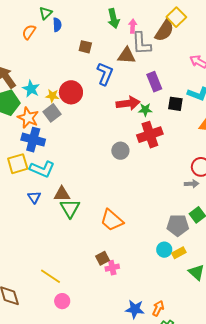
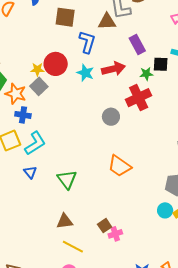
brown square: (85, 47) -> (65, 17), size x1.5
cyan star: (31, 89) -> (85, 73), moved
green star: (145, 110) -> (146, 74), moved
blue cross: (33, 140) -> (23, 115), size x0.7
cyan L-shape: (42, 169) -> (35, 143), turned -50
brown triangle: (62, 194) -> (65, 221), moved
orange trapezoid: (112, 220) -> (119, 166), moved
yellow line: (51, 276) -> (73, 247), moved

